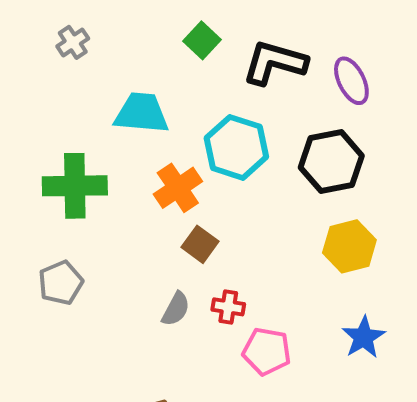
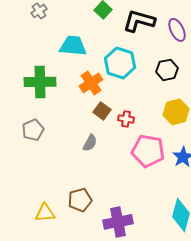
black hexagon: (331, 162) -> (167, 70), size x0.7
red cross: (228, 307) -> (126, 119), moved
pink pentagon: (267, 351) -> (148, 151), moved, size x1.4

